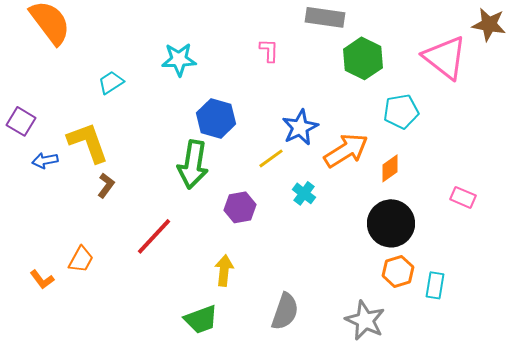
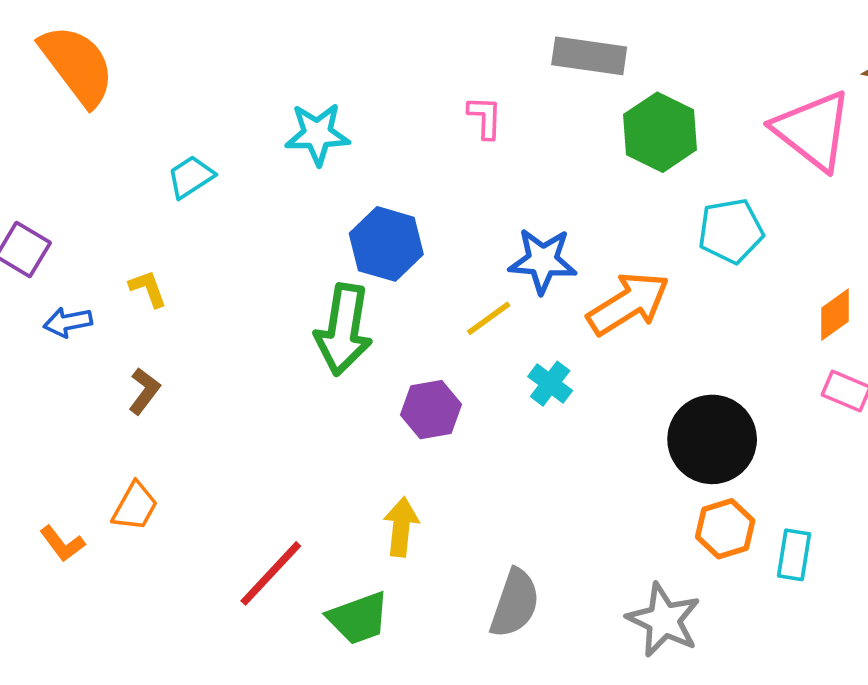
blue star: (300, 127) -> (543, 261), turned 30
yellow L-shape: (88, 142) -> (148, 289), size x0.5
orange diamond: (390, 168) -> (835, 315), moved
brown L-shape: (106, 185) -> (144, 391), moved
red line: (154, 236) -> (271, 573), moved

